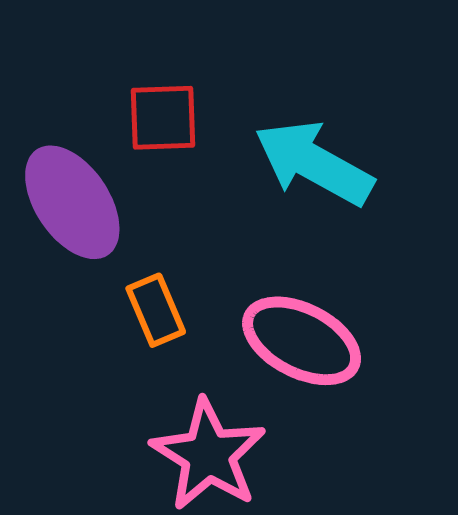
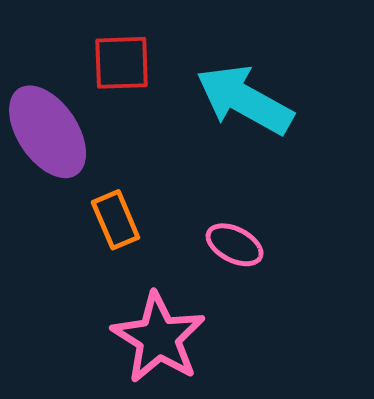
pink ellipse: (302, 341) -> (235, 245), size x0.6

